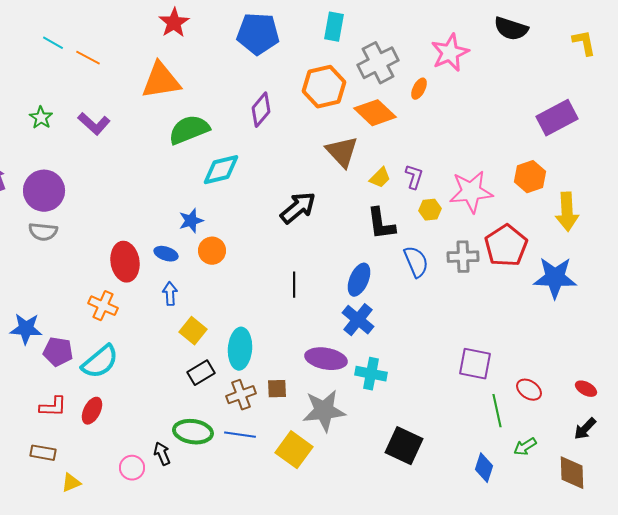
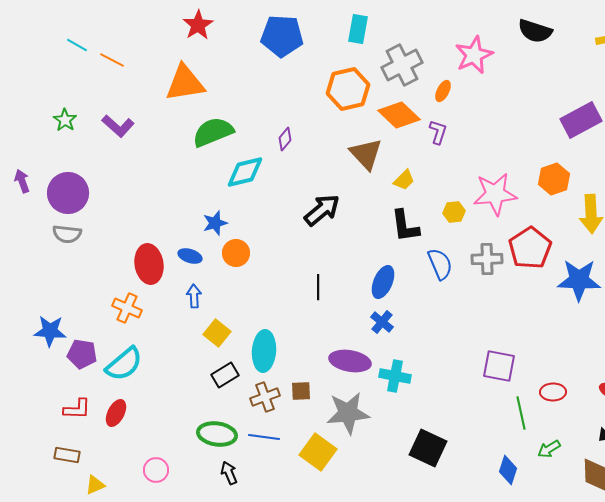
purple diamond: (261, 110) -> (285, 139), moved, size x0.7
purple L-shape: (414, 177) -> (438, 132), moved
blue cross: (358, 320) -> (382, 322), size x0.7
red ellipse: (529, 390) -> (553, 392), turned -35
black arrow: (162, 454) -> (229, 473), moved

